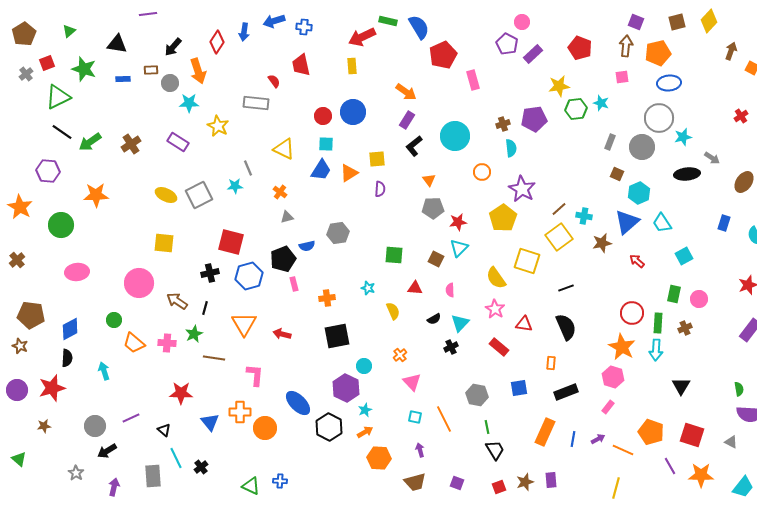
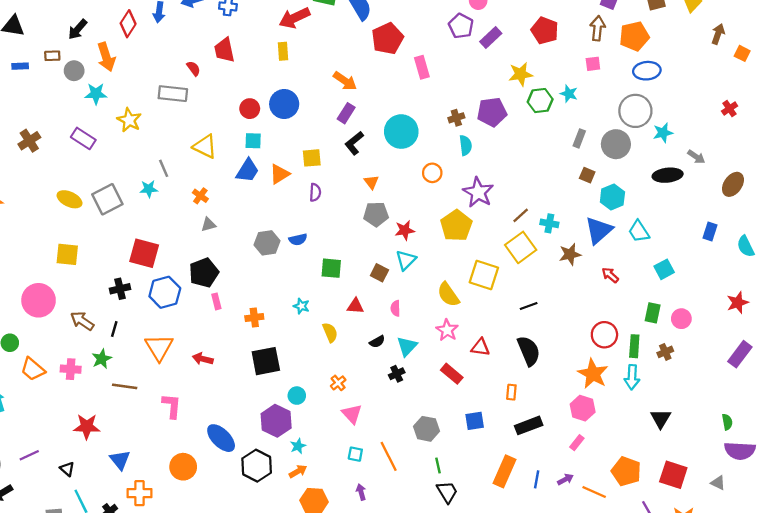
blue semicircle: (307, 246) -> (298, 239), moved
orange cross: (240, 412) -> (140, 493), moved

